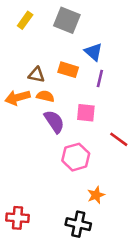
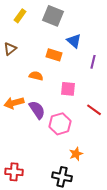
brown triangle: (36, 75) -> (10, 49), moved, turned -48
purple line: (100, 79) -> (93, 62), moved
orange arrow: (17, 98) -> (14, 103), moved
purple semicircle: (54, 122) -> (37, 110), moved

